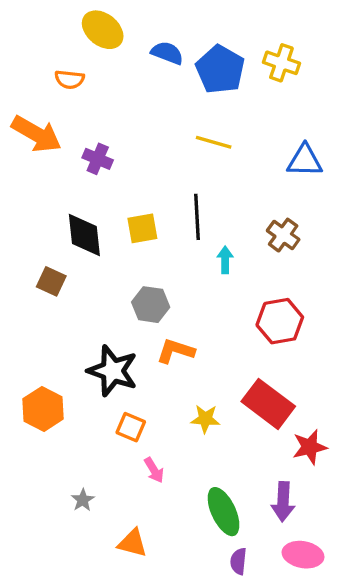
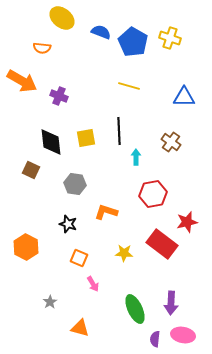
gray hexagon: (151, 305) -> (75, 184), moved
red hexagon: (280, 321) -> (153, 194), moved
black star: (113, 371) -> (68, 224), size x0.6
red star: (310, 447) -> (187, 222), moved
purple semicircle: (238, 561) -> (155, 339), moved

